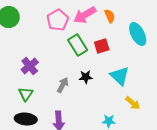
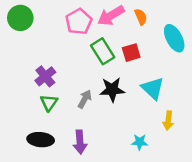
black star: (86, 77) -> (112, 90), size x1.5
green triangle: (26, 94) -> (49, 103), moved
yellow arrow: (133, 103) -> (168, 121), turned 56

